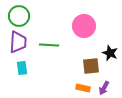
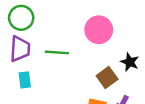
brown square: (91, 66) -> (107, 78), turned -30

